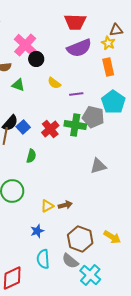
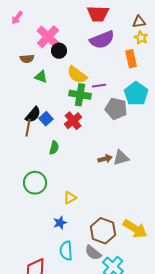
yellow star: (108, 43) -> (141, 38), moved
yellow semicircle: (54, 83) -> (77, 75), size x1.5
green cross: (75, 125) -> (80, 95), moved
brown arrow: (65, 205) -> (105, 159), moved
yellow arrow: (112, 237) -> (135, 229), size x1.4

